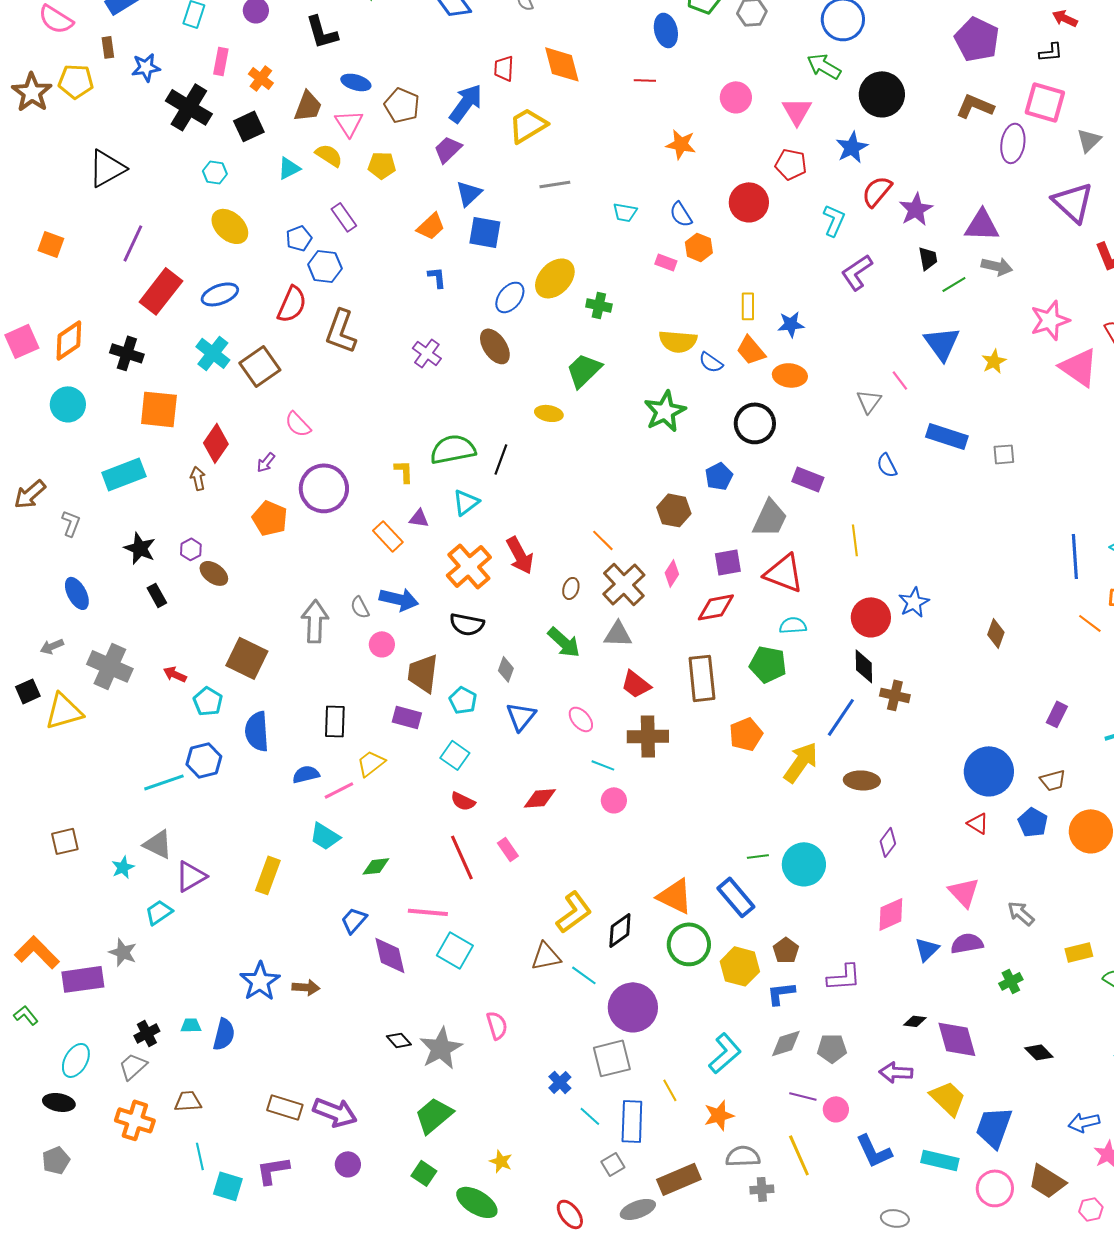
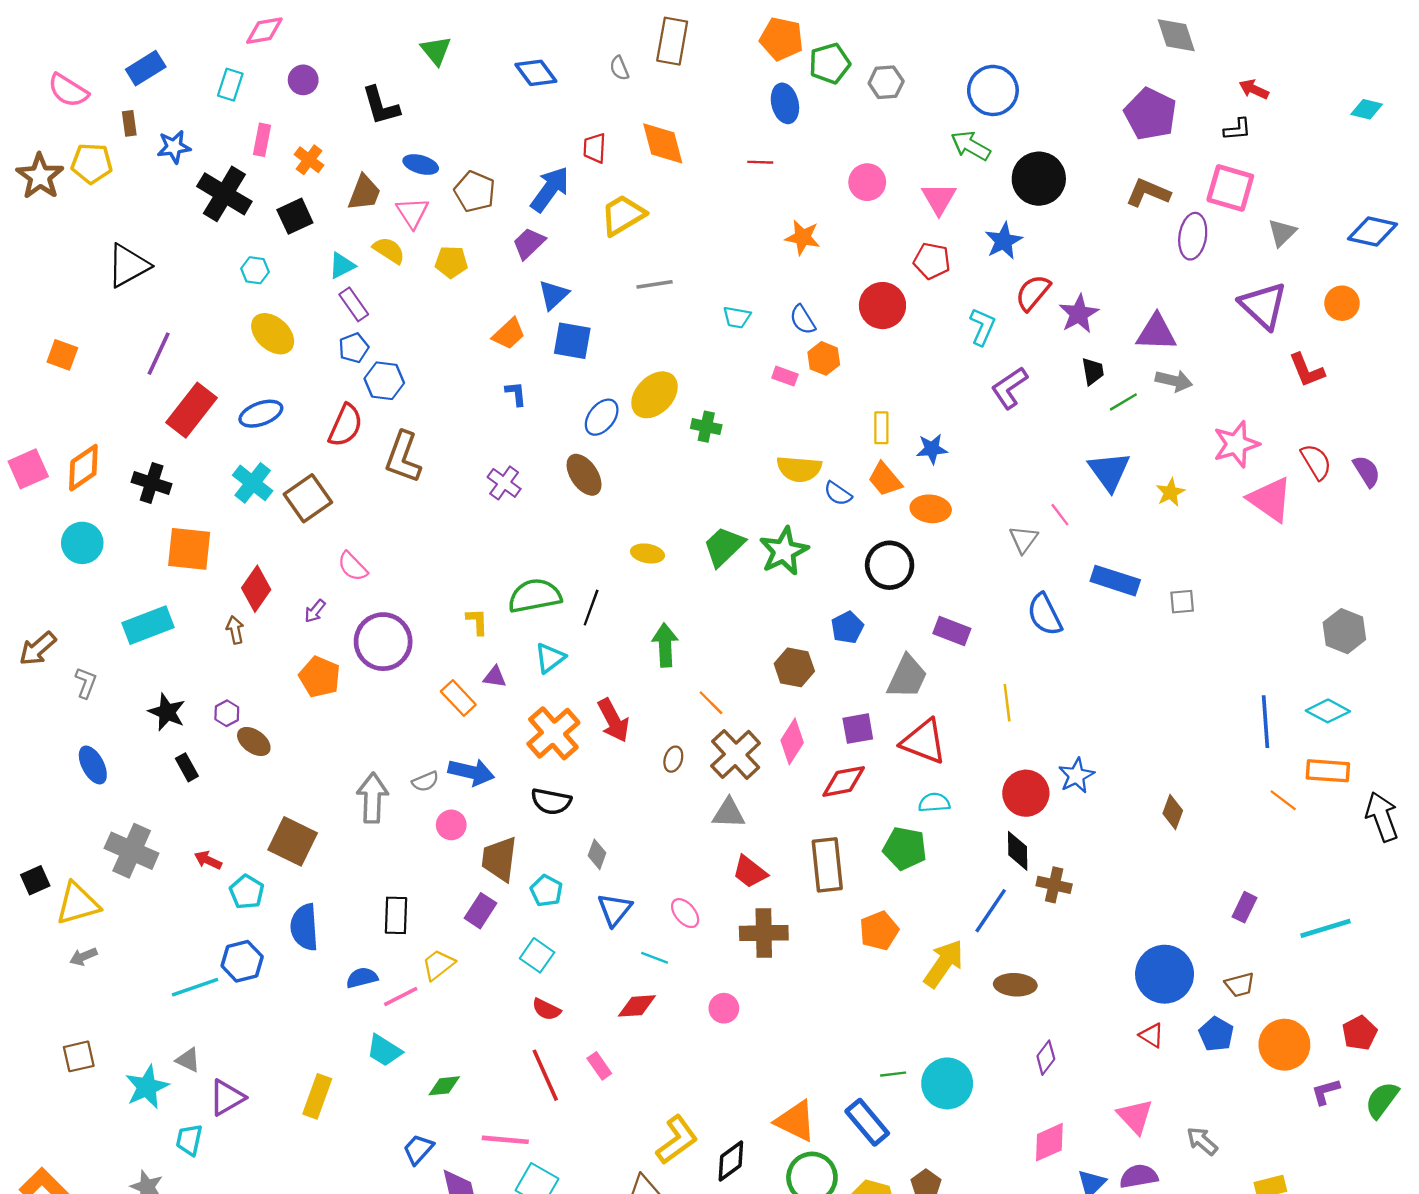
purple rectangle: (344, 217) -> (354, 304), moved
green trapezoid: (584, 370) -> (724, 546), moved
blue semicircle: (887, 465) -> (1045, 615), size x1.5
pink diamond: (672, 573) -> (792, 741), size x1.4
gray semicircle: (360, 607) -> (425, 781), turned -85
green arrow: (564, 642) -> (665, 645), moved, turned -135
gray arrow: (52, 646) -> (83, 957), moved
purple rectangle: (407, 717) -> (481, 911), turned -72
cyan line: (603, 765) -> (655, 958), moved
gray triangle: (158, 844) -> (188, 1060), size x0.7
cyan star: (123, 867) -> (147, 1087), size x1.6
cyan trapezoid: (159, 912) -> (189, 1140), turned -44

